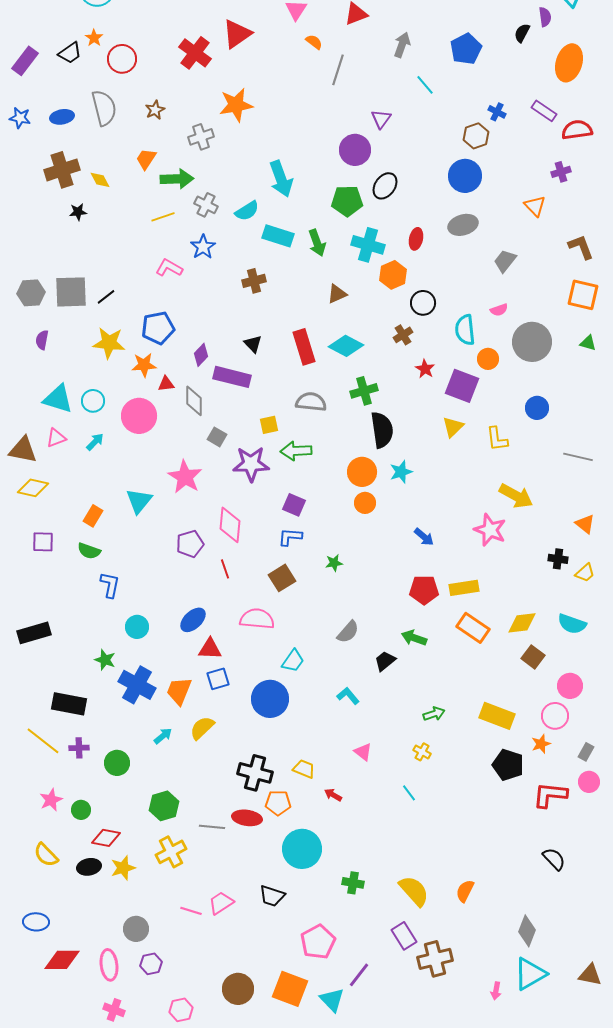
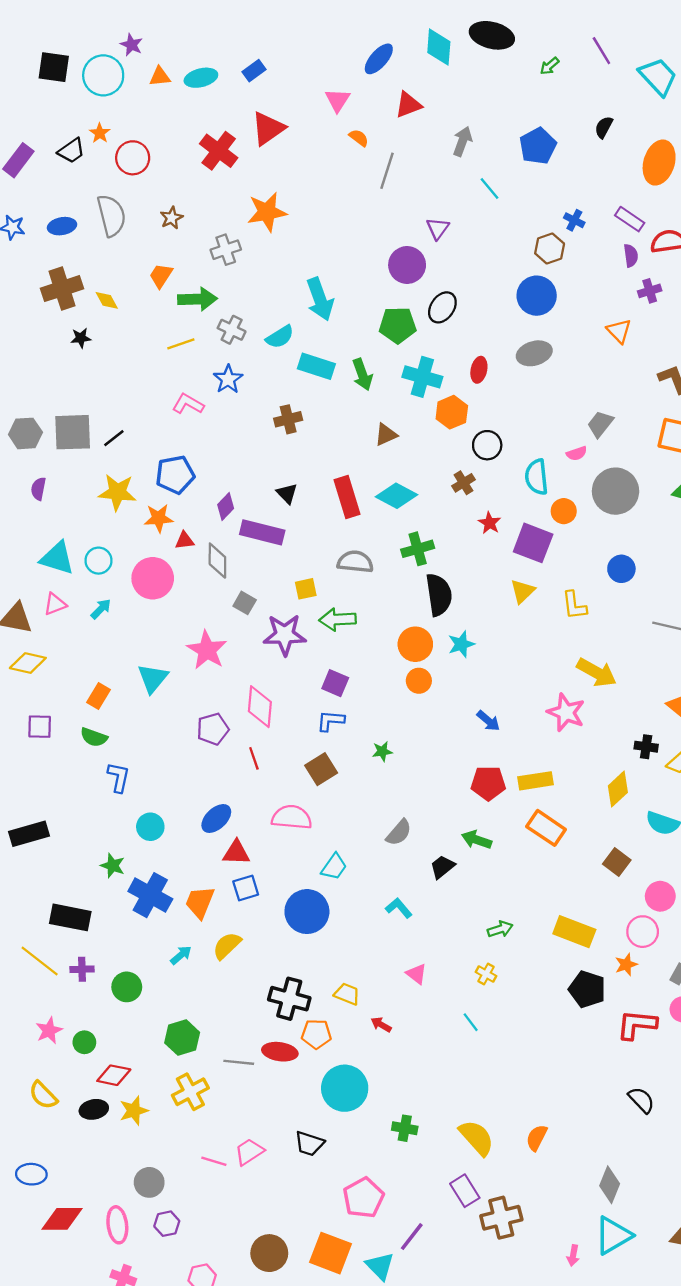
purple semicircle: (545, 17) -> (631, 256), moved
gray trapezoid: (505, 261) -> (600, 424), moved
yellow diamond: (522, 623) -> (618, 789), moved, turned -36

